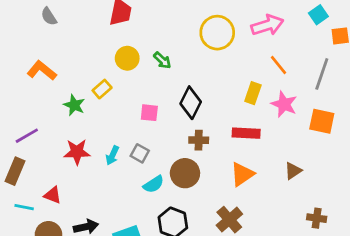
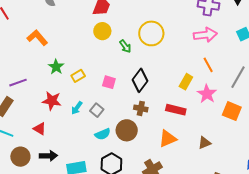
yellow circle: (217, 33) -> (151, 33), moved
yellow circle: (127, 58) -> (102, 31), moved
yellow rectangle: (102, 89) -> (78, 76), moved
red triangle: (53, 195) -> (40, 129), moved

